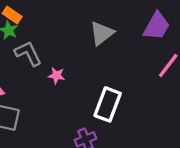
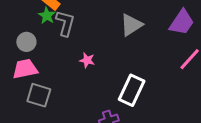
gray L-shape: (28, 53) -> (65, 23), moved, turned 36

